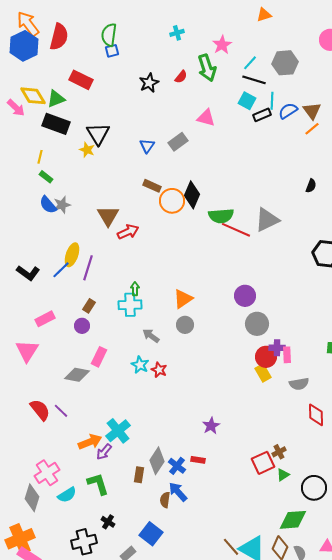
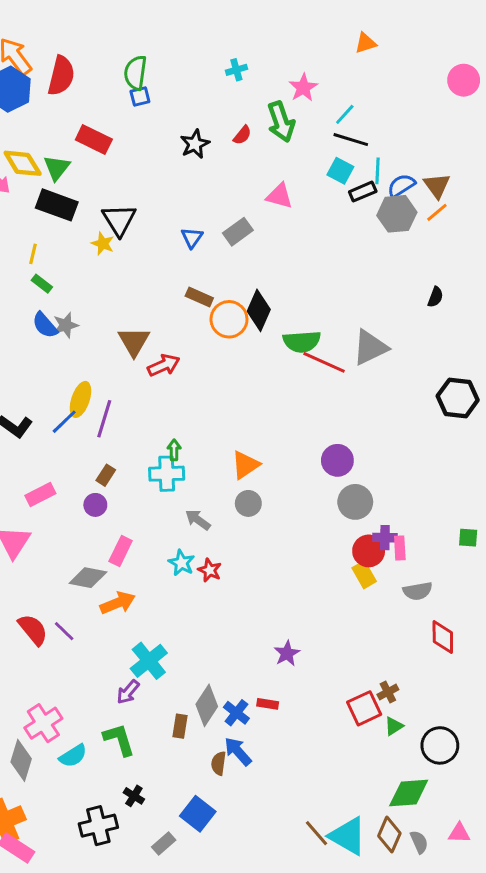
gray hexagon: (285, 63) -> (397, 214), moved
green triangle: (56, 99) -> (57, 168), turned -30
orange arrow: (90, 442) -> (118, 603), moved

